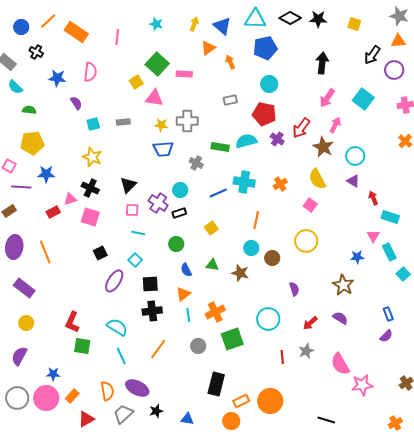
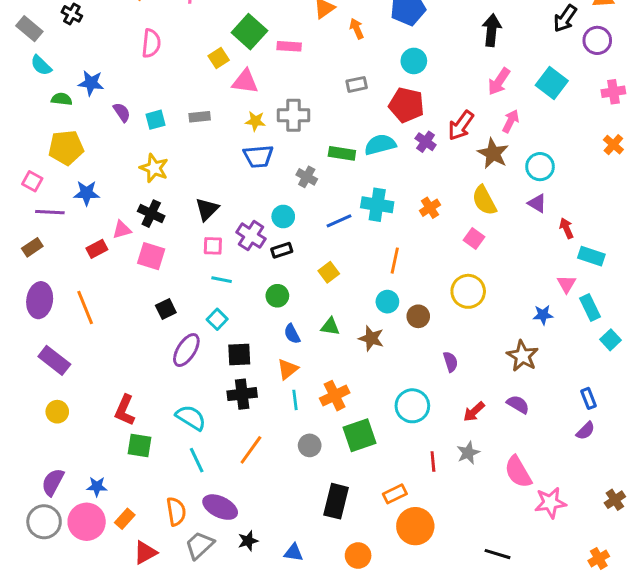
blue star: (57, 78) -> (91, 83), moved
purple semicircle: (76, 103) -> (122, 112), moved
purple semicircle: (19, 356) -> (53, 482), moved
orange rectangle: (241, 401) -> (395, 494), moved

